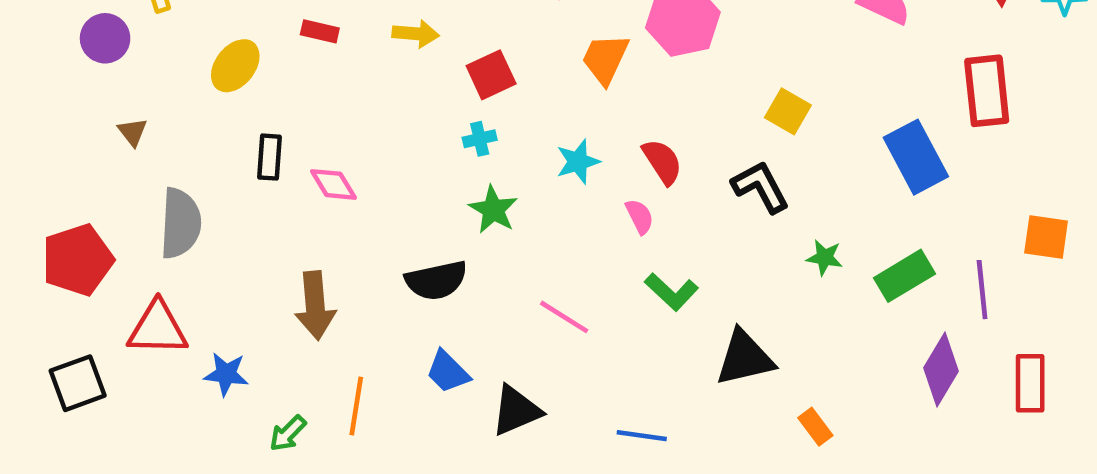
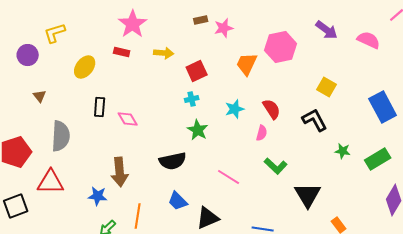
pink semicircle: (640, 216) -> (262, 133), turned 42
black triangle: (745, 358) -> (308, 195), turned -48
blue star: (226, 374) -> (98, 196), moved

